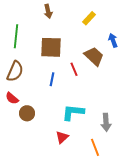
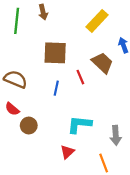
brown arrow: (48, 11) -> (43, 12), moved
yellow rectangle: (89, 18) -> (97, 21), size x1.5
green line: (16, 36) -> (17, 21), moved
brown semicircle: (15, 71) -> (16, 79), turned -90

